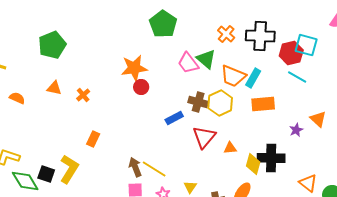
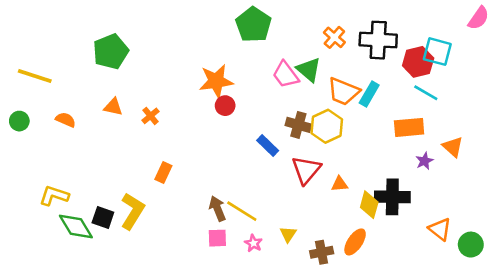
orange rectangle: (263, 104) -> (409, 127), moved
blue rectangle: (174, 118) -> (268, 145), turned 72

